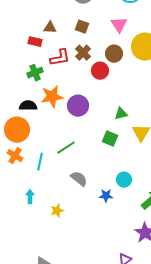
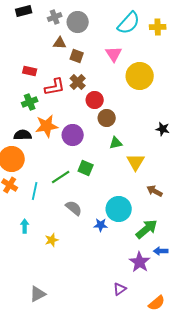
brown triangle: (50, 28) -> (60, 43), moved
brown circle: (114, 54) -> (107, 118), moved
green square: (110, 139) -> (86, 168), moved
cyan circle: (124, 180) -> (119, 209), size x1.6

